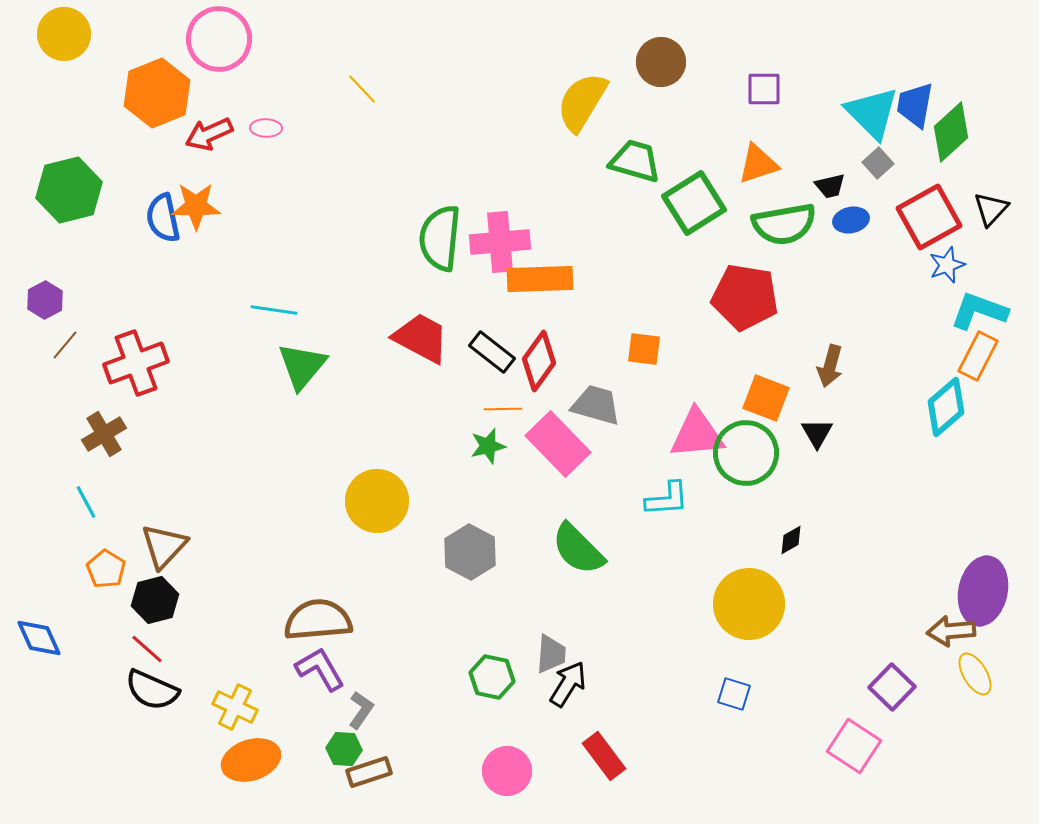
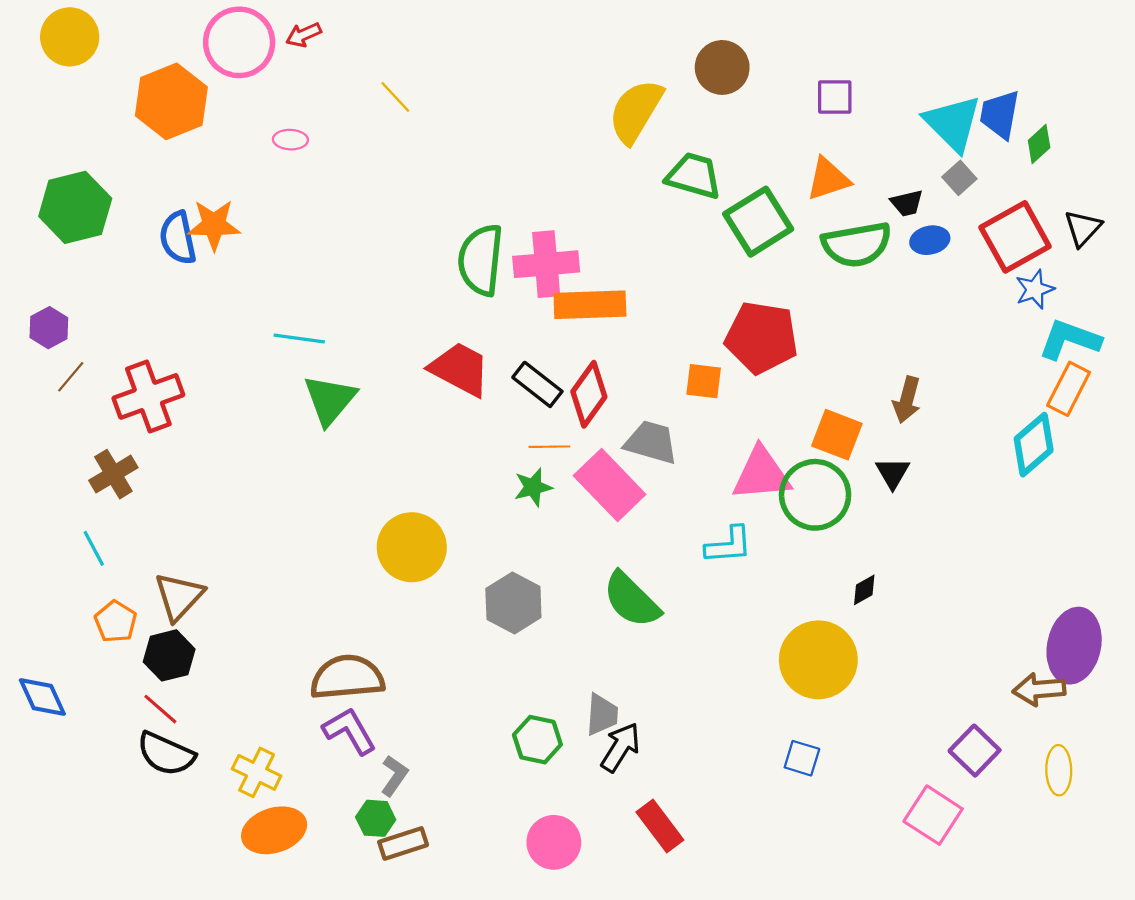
green diamond: (951, 132) -> (1039, 144), size x0.6
red arrow: (209, 134) -> (304, 35), moved, size x0.7
red pentagon: (745, 297) -> (761, 337), moved
yellow ellipse: (975, 674) -> (1059, 770), moved, turned 30

